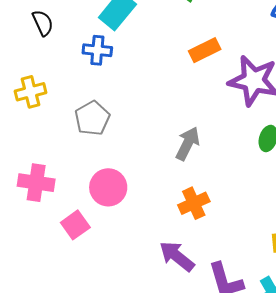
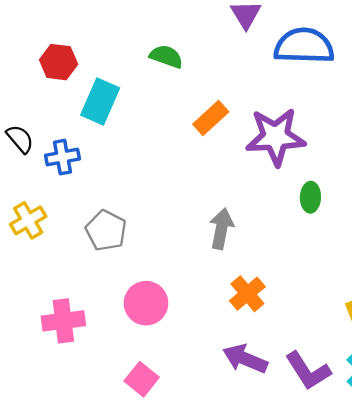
blue cross: (97, 50) -> (62, 157), moved
pink square: (75, 225) -> (142, 379), moved

